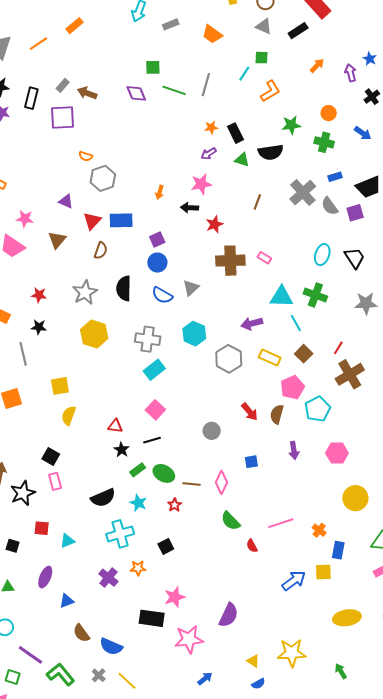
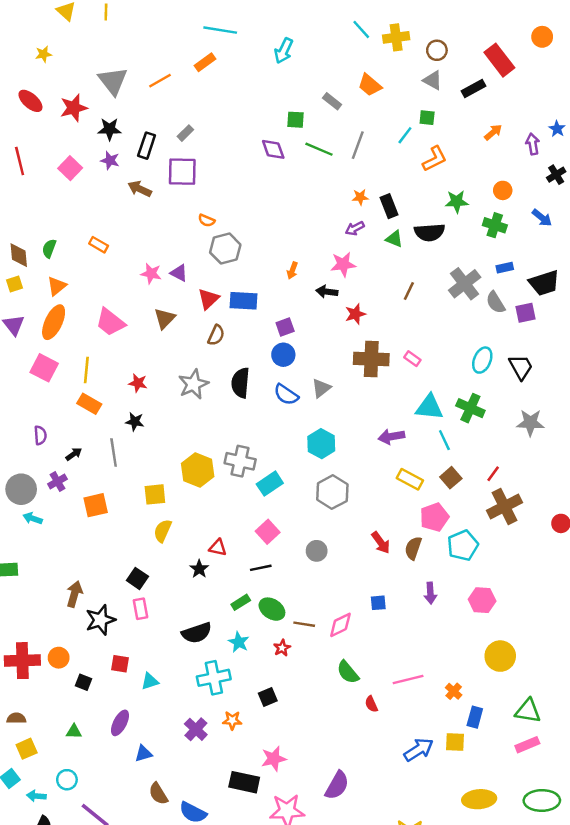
gray rectangle: (171, 24) -> (332, 101), moved, turned 56
brown arrow: (87, 93) -> (140, 189), moved
pink star: (25, 219) -> (151, 274), moved
yellow hexagon: (94, 334) -> (198, 470), moved
gray cross: (148, 339) -> (240, 461), moved
gray hexagon: (229, 359) -> (332, 492), moved
gray circle: (212, 431) -> (317, 551), moved
black star: (121, 450) -> (199, 569), moved
pink diamond: (221, 482) -> (340, 625), turned 35

